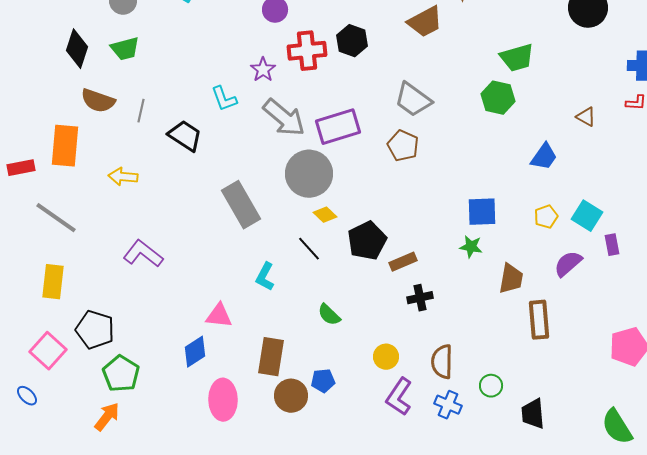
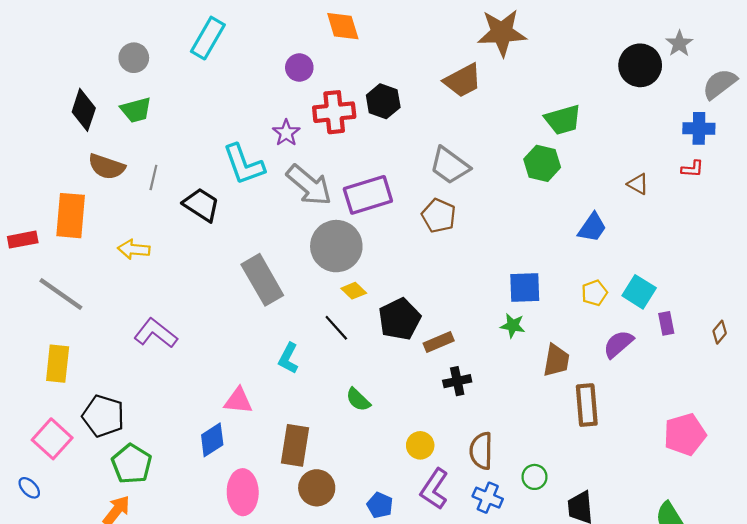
cyan L-shape: (224, 99) -> (244, 164), size x1.5
blue pentagon: (323, 381) -> (380, 505), moved, turned 30

